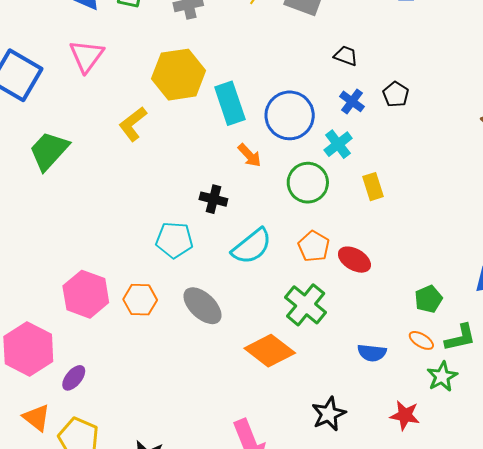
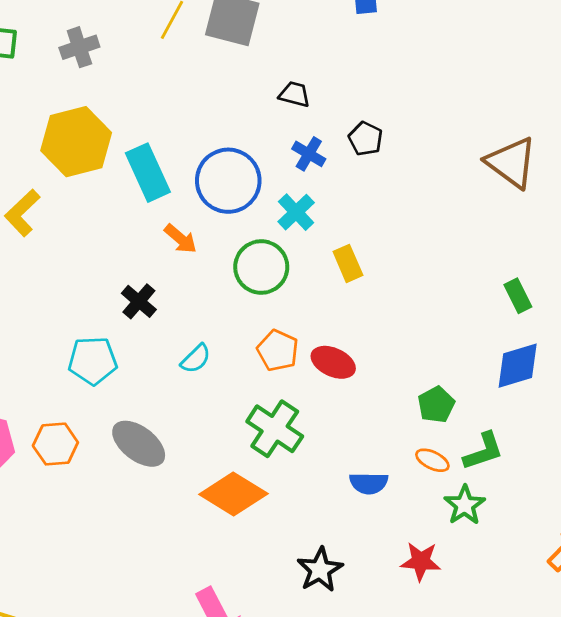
black cross: (213, 199) -> (139, 301), turned 32
cyan semicircle: (252, 246) -> (196, 359), size x0.6

